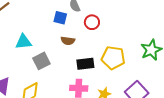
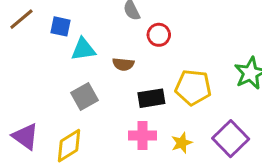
blue square: (60, 18) -> (61, 26), moved
cyan triangle: (23, 42) -> (83, 49), moved

